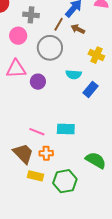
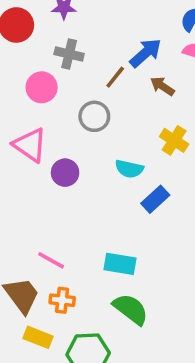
brown arrow: (78, 29) -> (162, 86), moved
gray circle: (50, 48) -> (94, 116), size x0.7
pink triangle: (16, 69) -> (30, 145), turned 30
cyan rectangle: (66, 129) -> (120, 264), moved
green semicircle: (96, 160) -> (131, 309), moved

